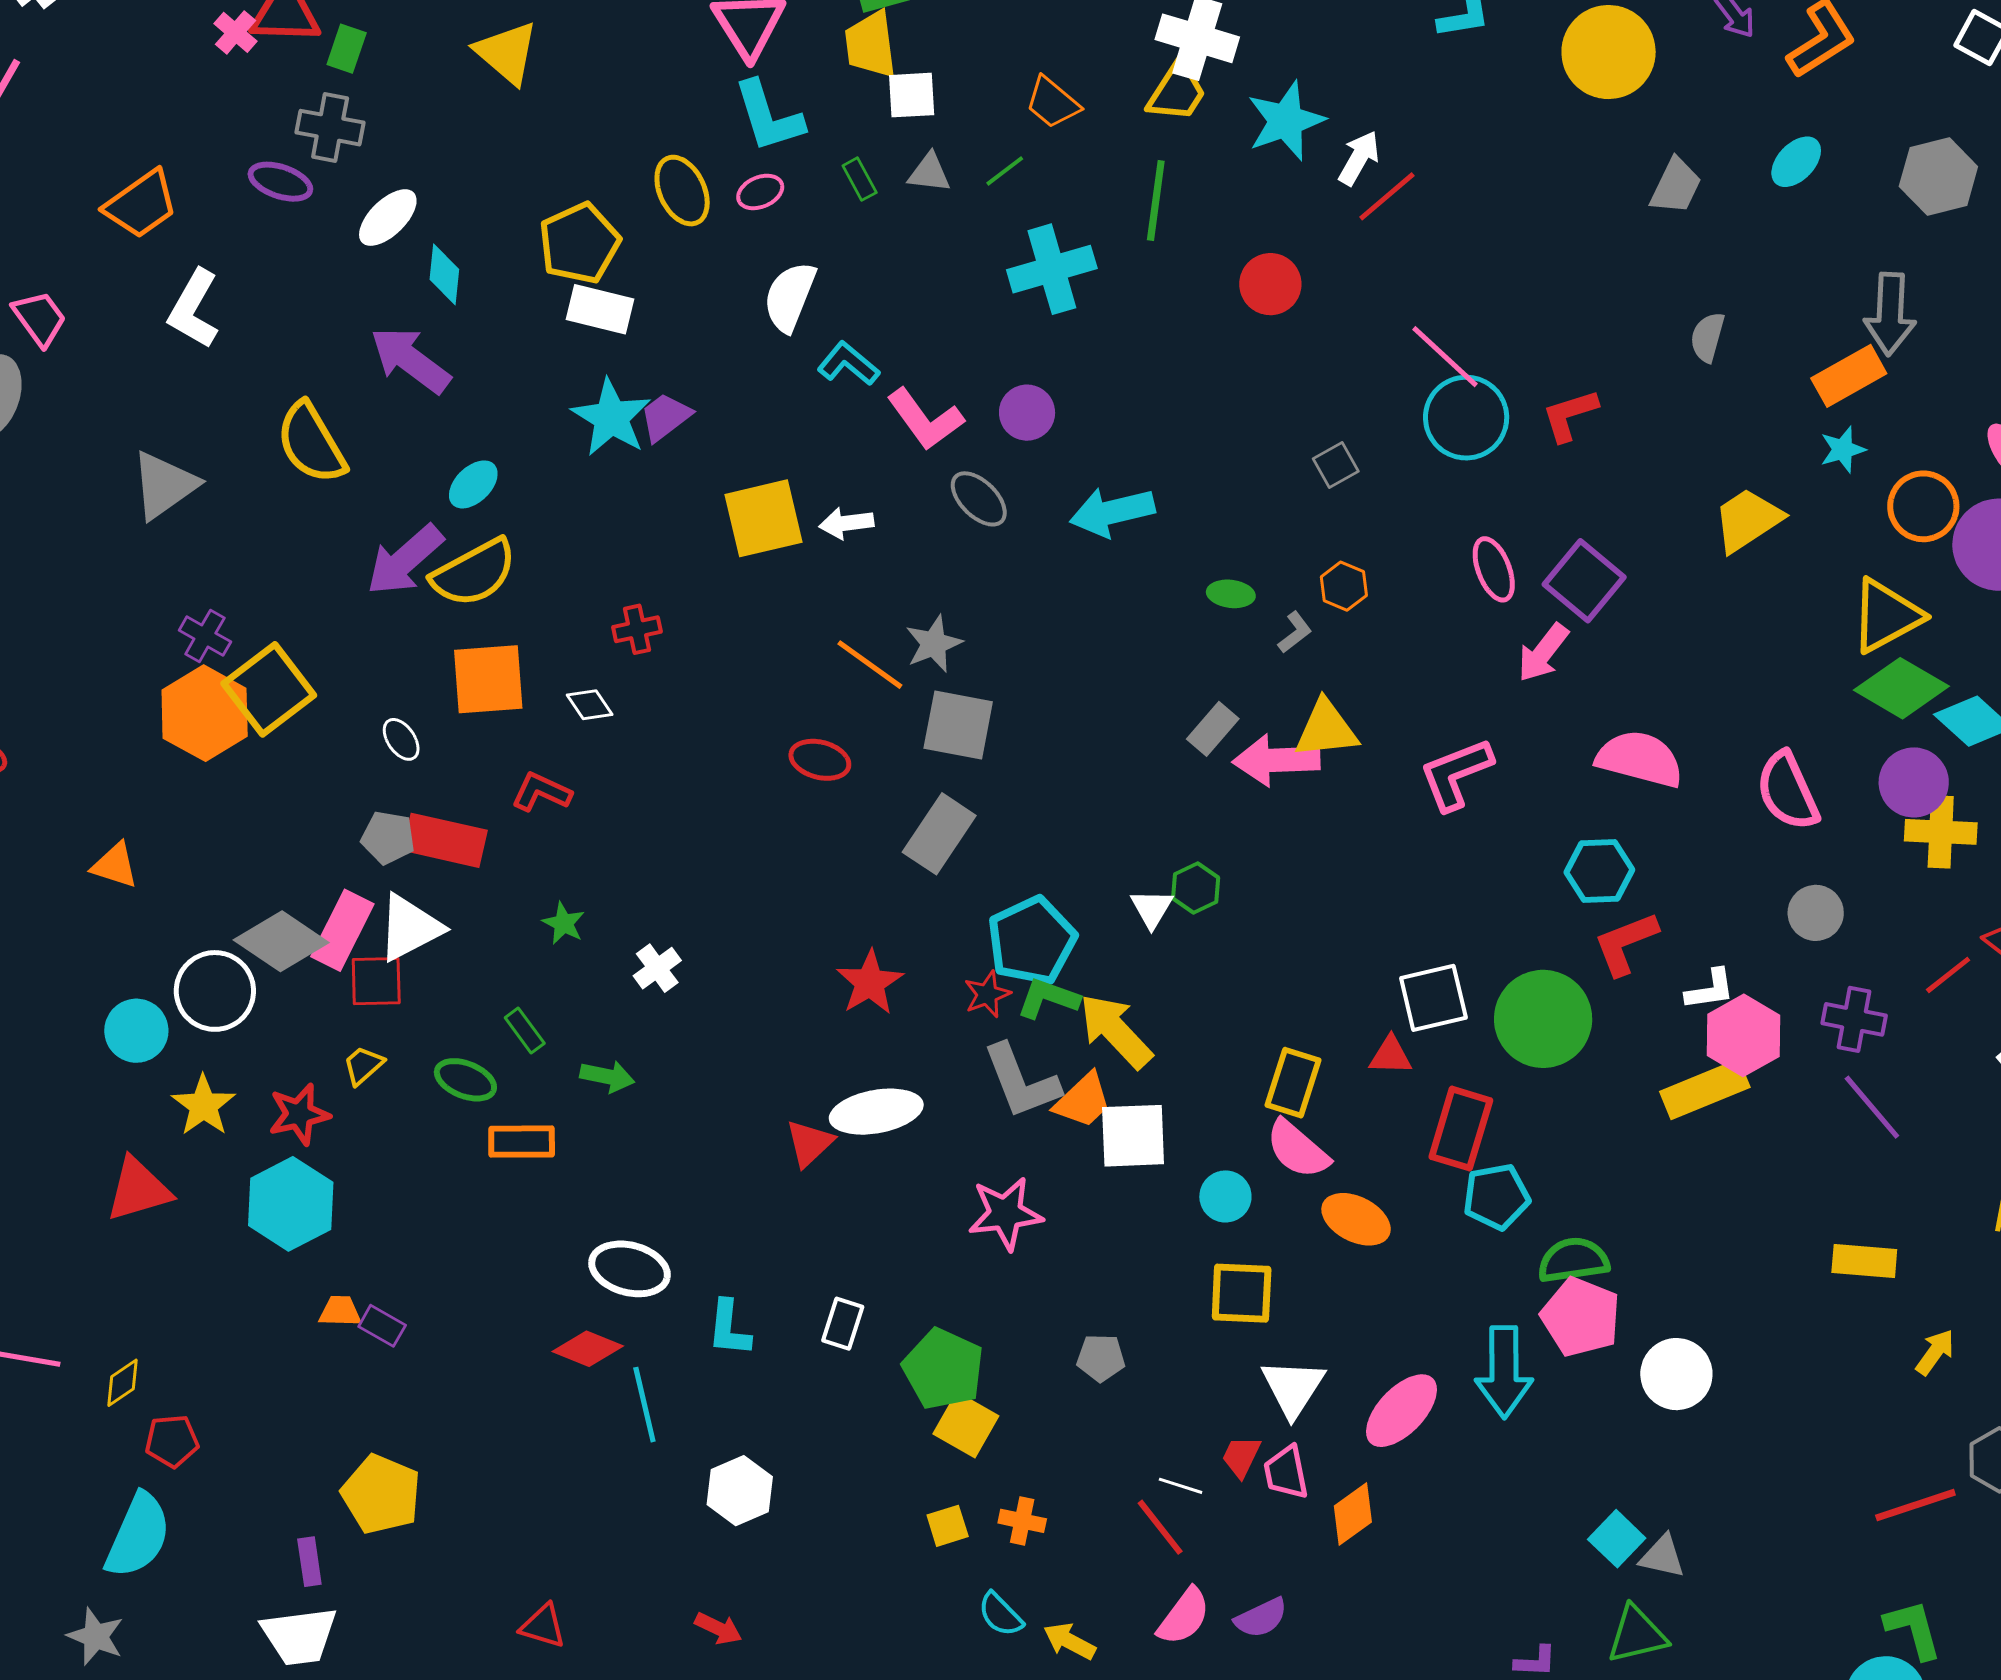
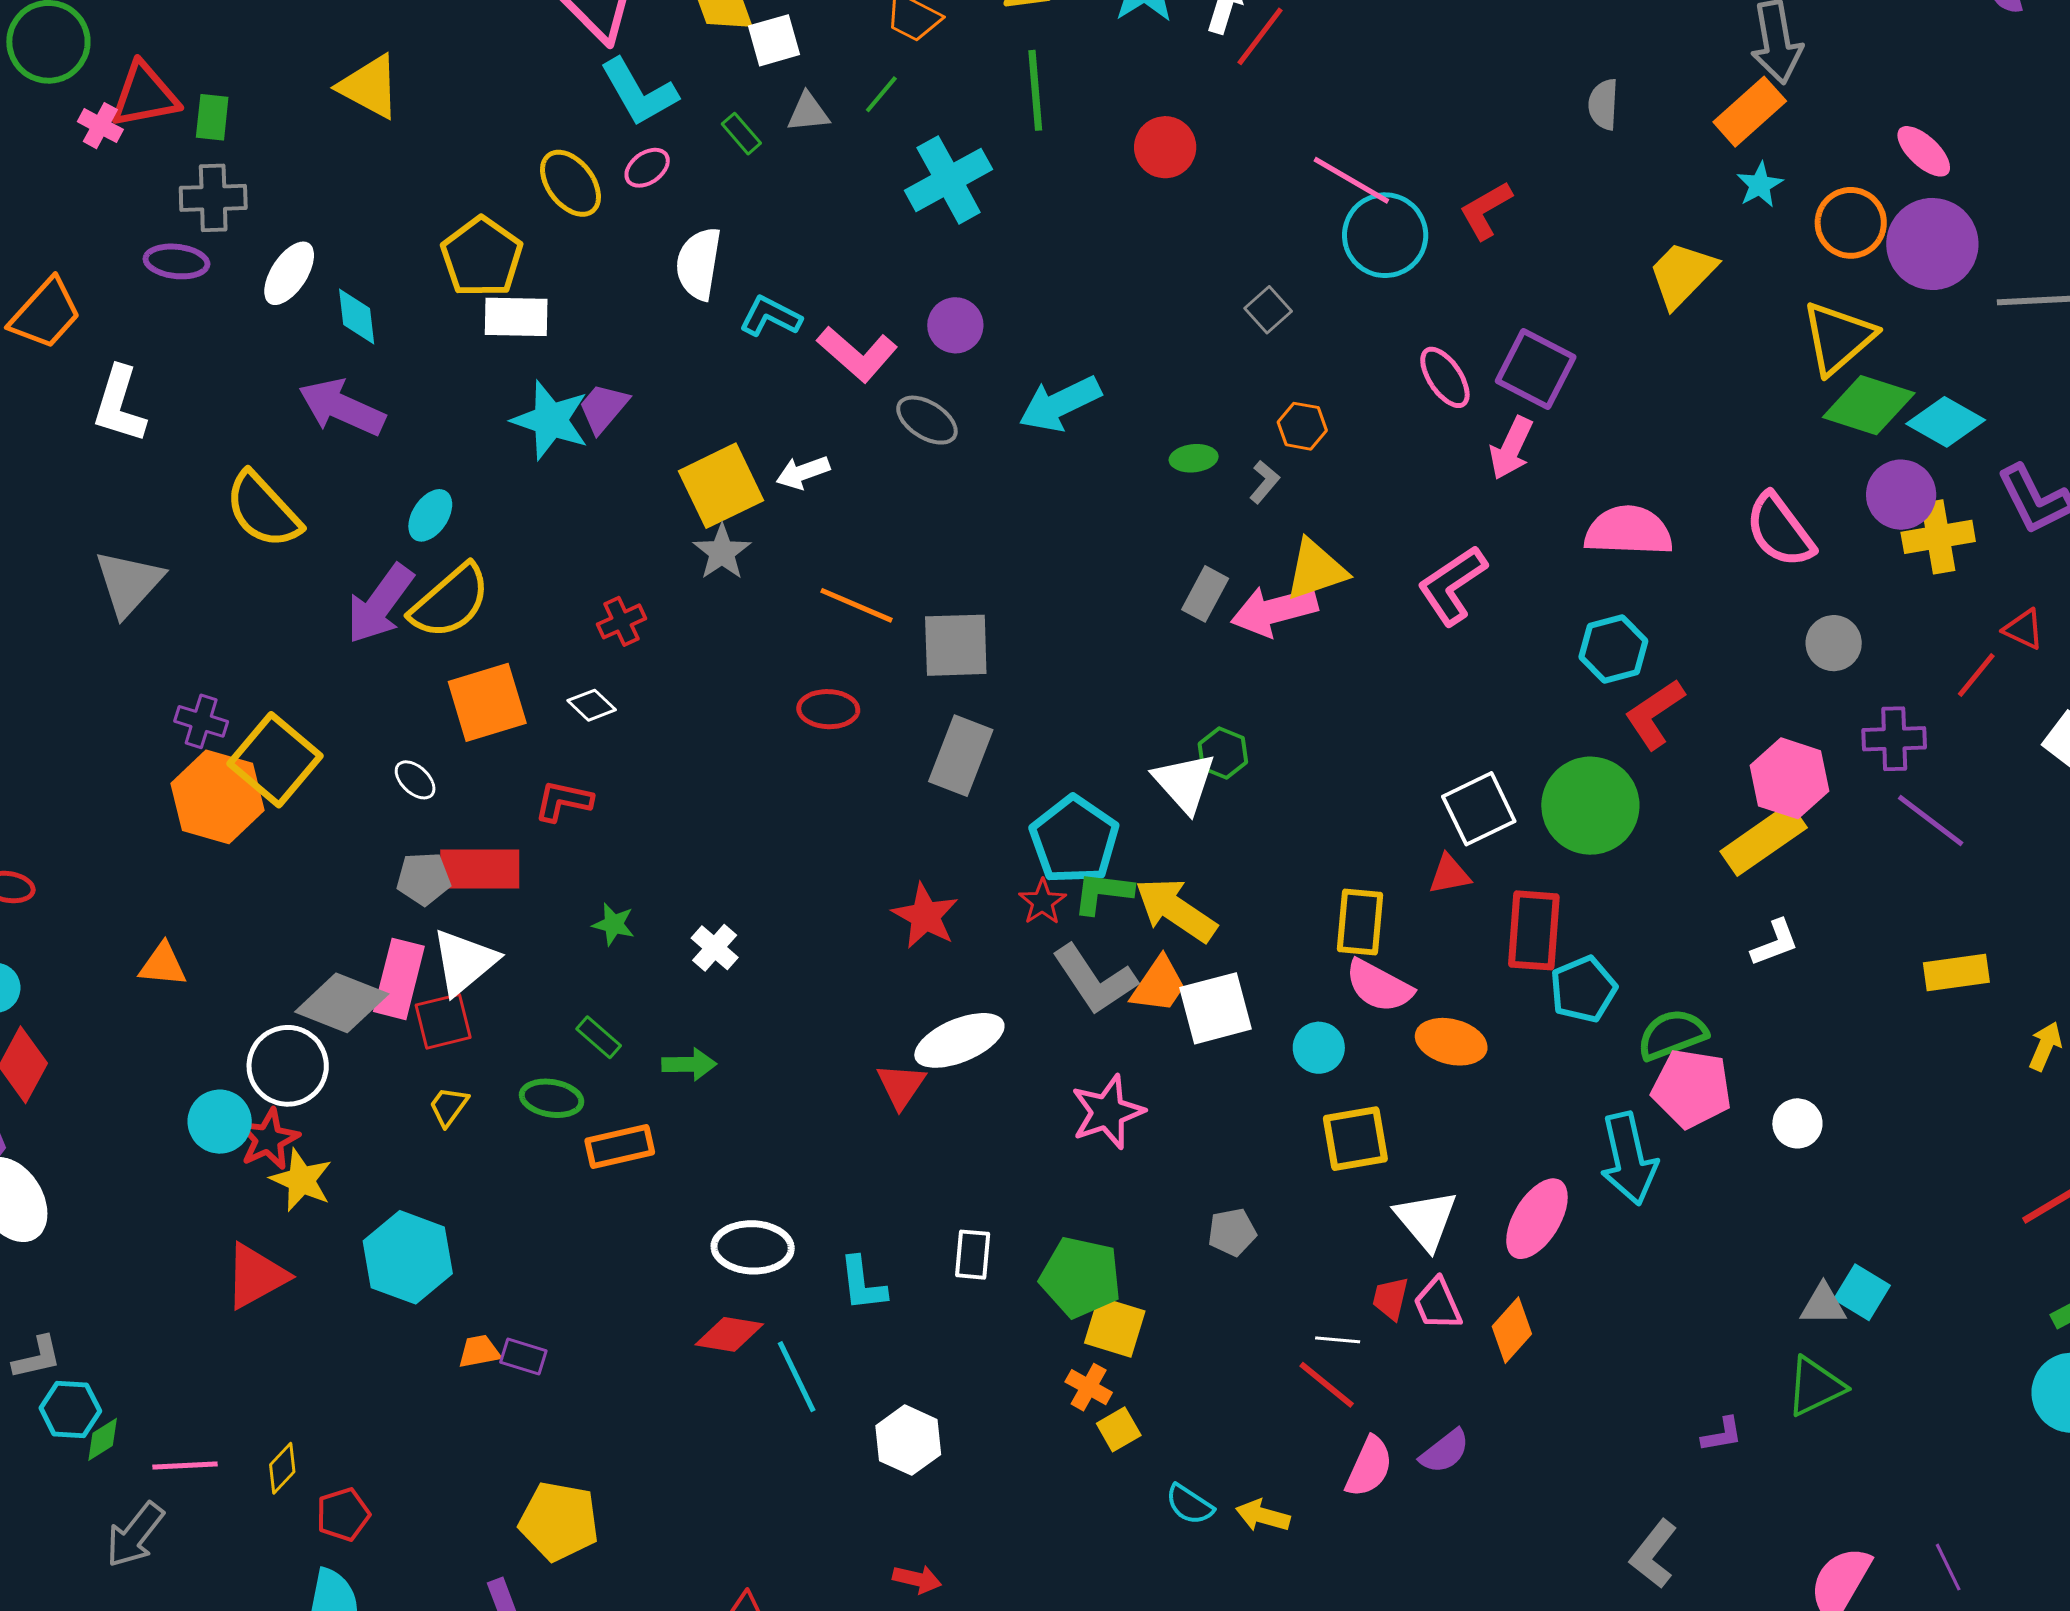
gray star: (934, 644) -> (722, 552), moved
white triangle: (1152, 908) -> (1185, 782), size x1.5
white L-shape: (1710, 989) -> (1775, 943), moved
red star: (299, 1114) -> (268, 1139), moved
white circle: (1676, 1374) -> (1797, 1123), size x0.7
orange cross: (1022, 1521) -> (1089, 1387), moved, turned 30
cyan square: (1617, 1539) -> (1862, 1292), moved

